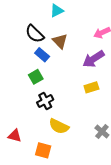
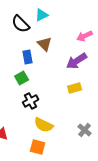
black semicircle: (35, 34) -> (21, 24), moved
blue rectangle: (42, 55) -> (28, 57), turned 40
orange square: (43, 150) -> (38, 147), moved

